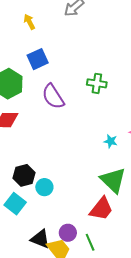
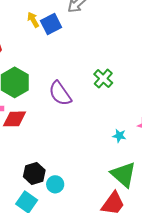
blue square: (38, 59) -> (51, 24), moved
green cross: (97, 83) -> (103, 79), turned 36

